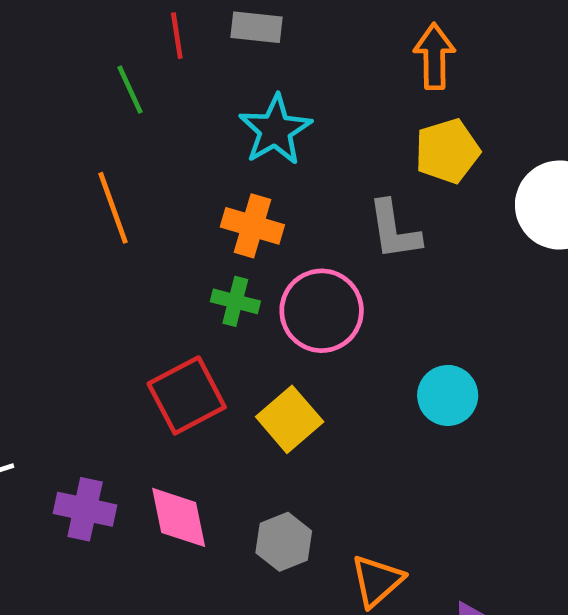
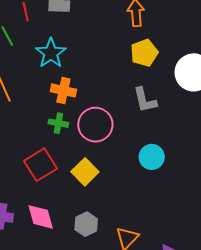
cyan star: (275, 130) -> (51, 53), moved
gray L-shape: (394, 230) -> (145, 100), moved

